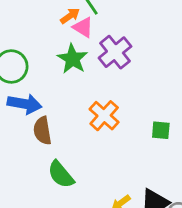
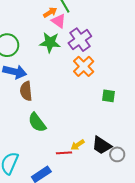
green star: (72, 59) -> (50, 42), turned -30
orange cross: (104, 116) -> (84, 66), moved

